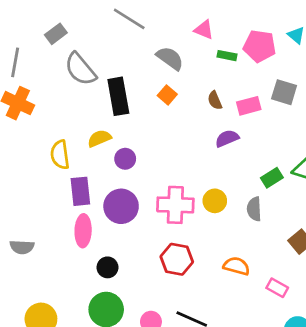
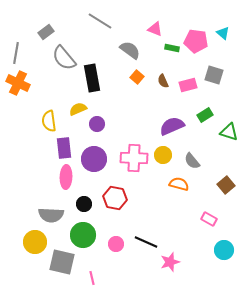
orange square: (167, 95) -> (137, 77), moved
purple semicircle: (227, 138) -> (172, 126), moved, size x1.4
green rectangle: (272, 178) -> (205, 115), moved
gray semicircle: (254, 209) -> (192, 161), turned -36
gray semicircle: (22, 247) -> (51, 215), moved, size x1.4
red hexagon: (177, 259) -> (115, 198), moved
orange semicircle: (236, 266) -> (179, 184), moved

